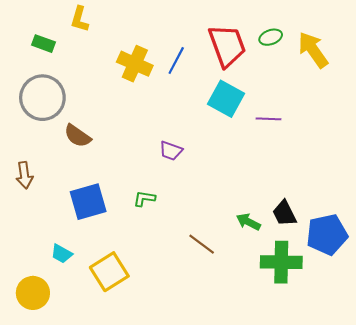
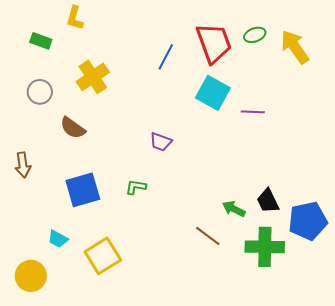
yellow cross: (135, 64) -> (93, 77), moved, turned 32
gray circle: (42, 98) -> (40, 92), size x0.6
brown line: (202, 244) -> (208, 236), moved

